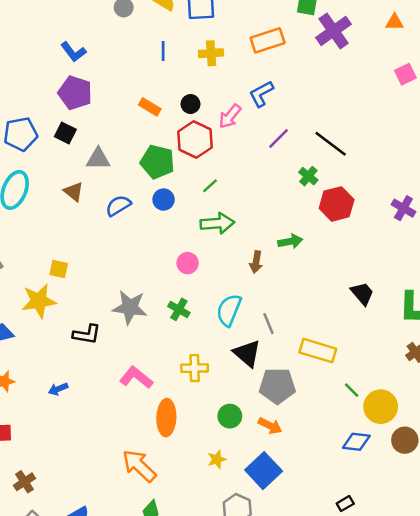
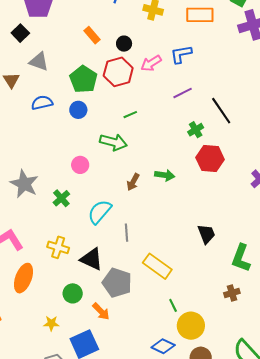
green line: (210, 186) -> (130, 115), moved
black triangle: (247, 353) -> (92, 259), moved, turned -35

